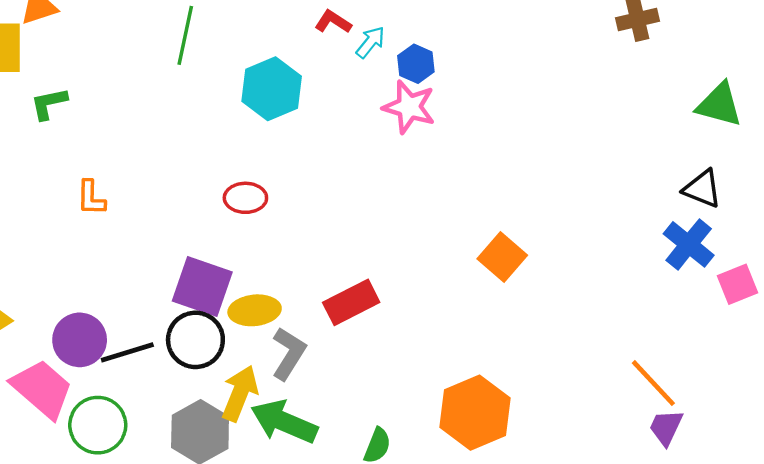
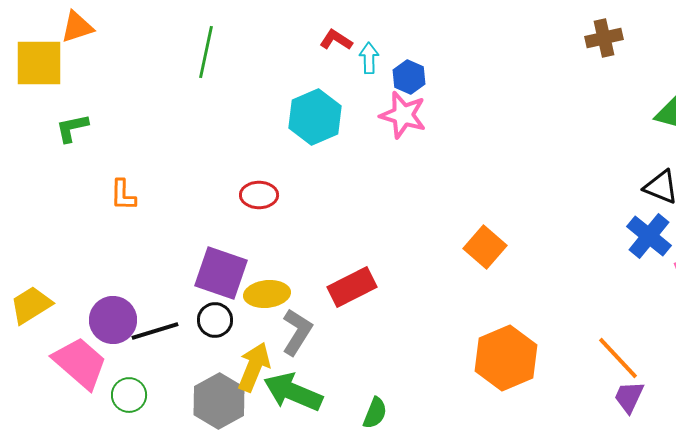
cyan arrow: (370, 42) -> (369, 58), turned -40
cyan hexagon: (272, 89) -> (315, 117), moved
green L-shape: (49, 104) -> (72, 128), moved
black circle: (195, 340) -> (215, 320), size x0.7
orange hexagon: (475, 413) -> (506, 358), moved
green circle: (98, 425) -> (129, 395), size x0.7

